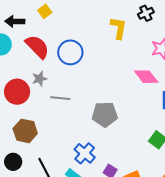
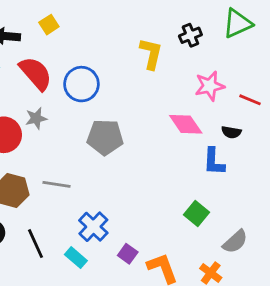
gray line: (60, 98) -> (56, 184), moved
gray pentagon: (105, 114) -> (105, 137), moved

